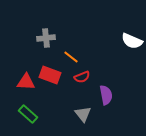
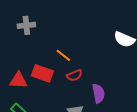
gray cross: (46, 38) -> (26, 25), moved

